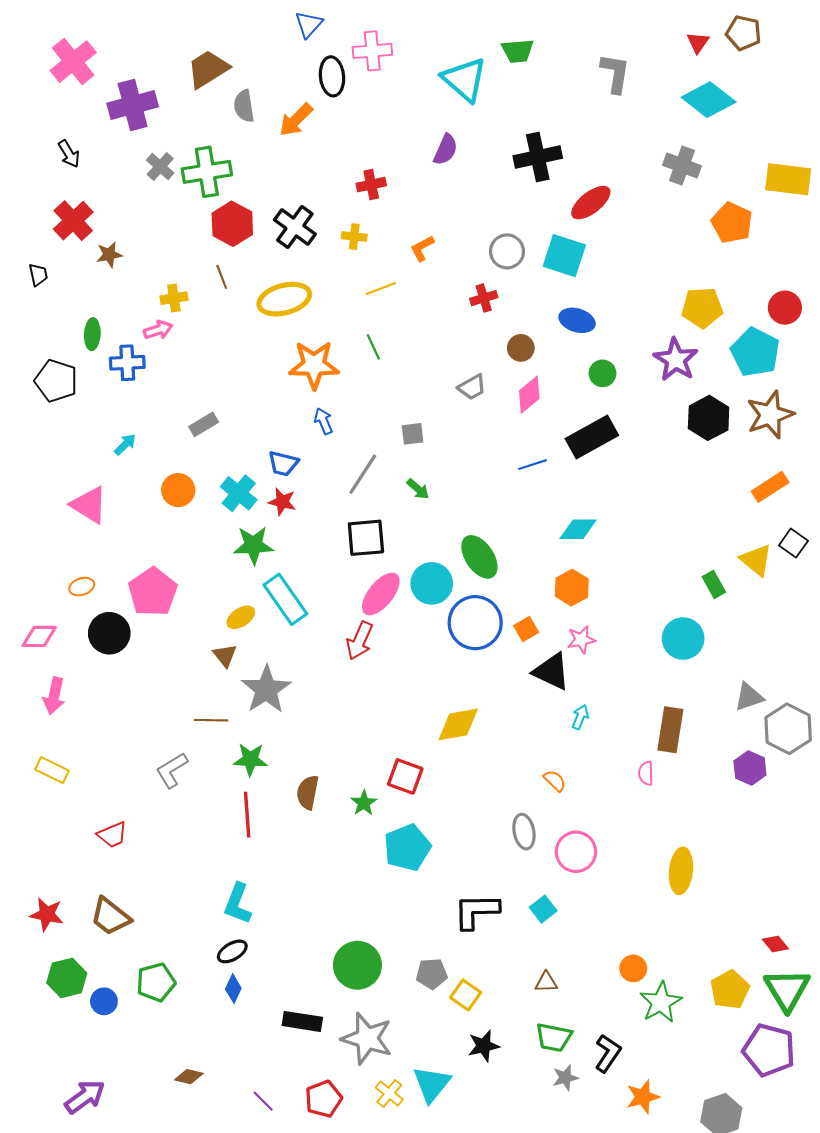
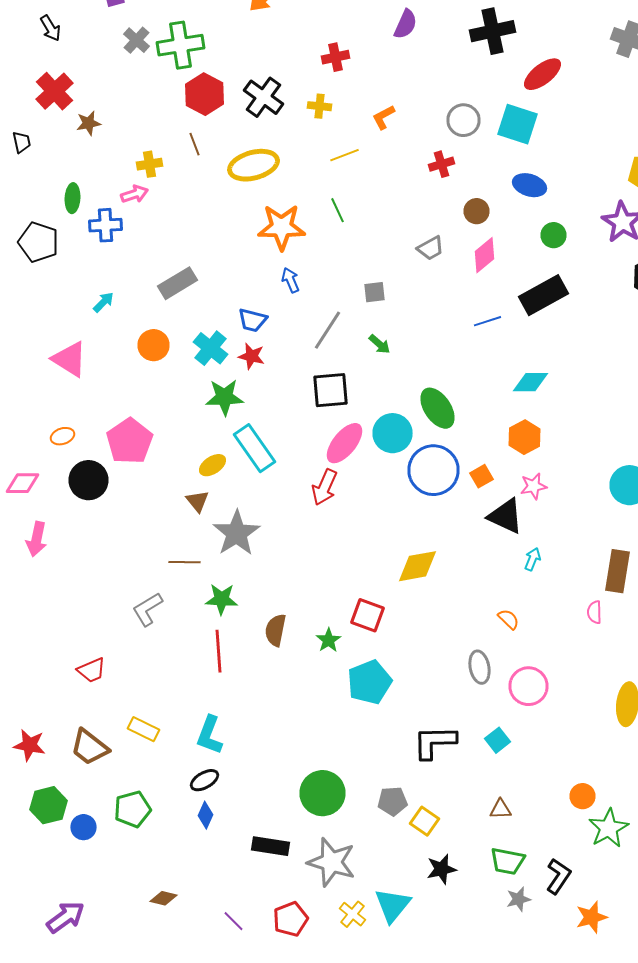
gray rectangle: (204, 424) -> (178, 283), size x1.4
yellow rectangle: (52, 770) -> (144, 729), moved

